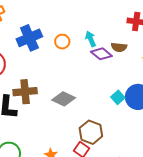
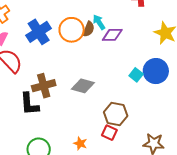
orange circle: (62, 42) -> (72, 30), size x1.6
brown semicircle: (119, 47) -> (89, 29), moved, turned -63
purple diamond: (101, 54) -> (112, 35), turned -30

